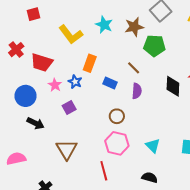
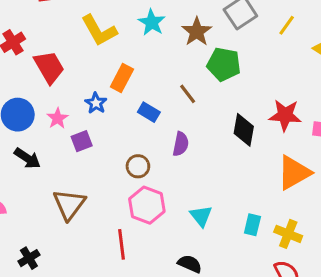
brown star: (134, 27) -> (197, 32), turned -30
red trapezoid: (42, 62) -> (49, 67), turned -145
pink star: (55, 85) -> (58, 118), moved
purple semicircle: (137, 91) -> (181, 144), moved
brown circle: (117, 116) -> (138, 166), moved

